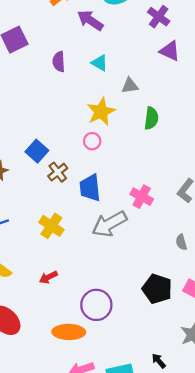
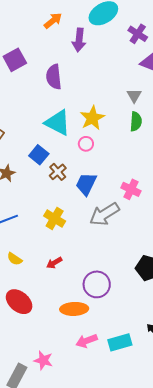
purple arrow: (90, 20) -> (79, 40), turned -115
purple semicircle: (59, 62) -> (54, 77), size x1.4
cyan triangle: (100, 63) -> (58, 123), moved, size x1.8
gray triangle: (130, 86) -> (134, 96), moved, turned -49
blue trapezoid: (90, 188) -> (86, 184), turned 35

